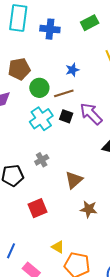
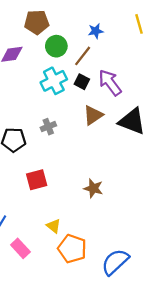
brown line: (64, 93) -> (83, 56), turned -42
brown triangle: (74, 180) -> (93, 115), moved

